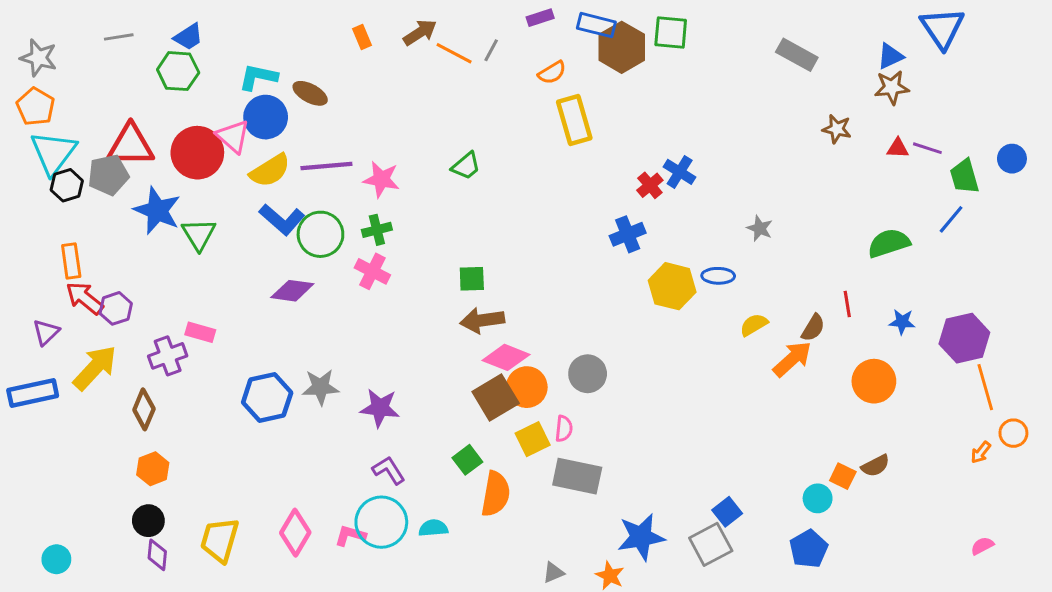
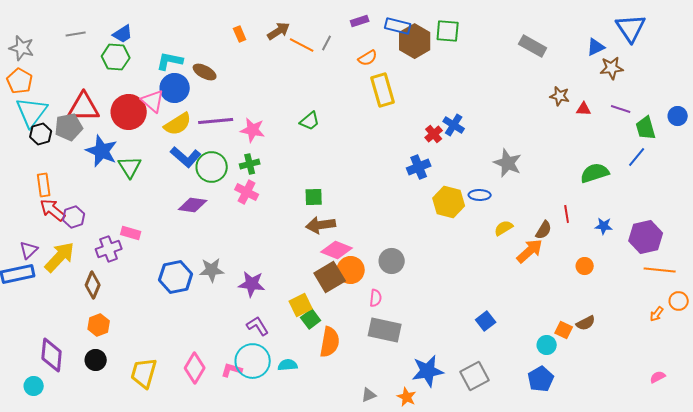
brown star: (892, 87) -> (612, 68), moved
red triangle: (898, 148) -> (584, 109), moved
gray star: (760, 228) -> (508, 163), size x1.6
purple triangle: (46, 332) -> (29, 250), moved
orange circle: (874, 381) -> (585, 266), size x0.6
orange line: (985, 387) -> (660, 270), turned -68
yellow square: (533, 439) -> (301, 305), moved
blue square: (727, 512) -> (486, 321), moved
purple diamond: (157, 555) -> (52, 355), moved, size x1.6

